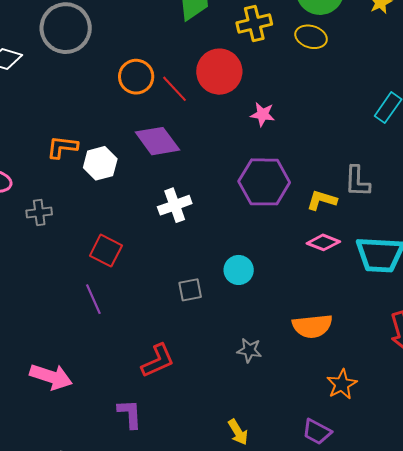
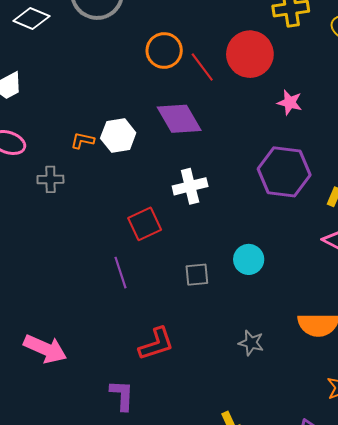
orange L-shape: (62, 147) -> (82, 141), moved, size x0.7
red square: (106, 251) -> (145, 224), moved, turned 32
purple line: (93, 299) -> (120, 273), moved

